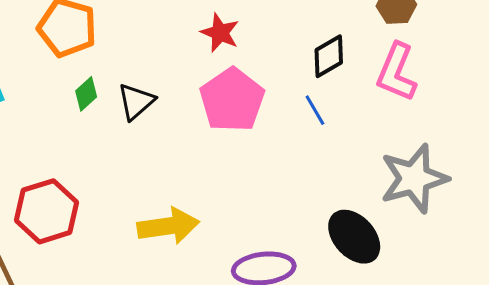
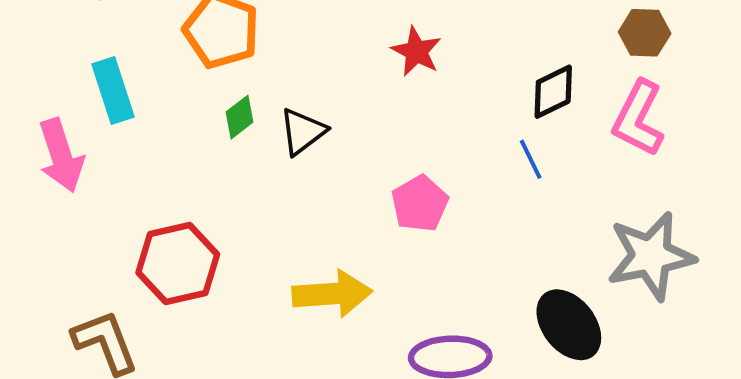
pink pentagon: (232, 100) -> (420, 204), moved, size x0.7

